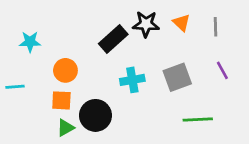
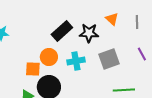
black star: (146, 24) -> (89, 33), moved
orange circle: (65, 70) -> (49, 57), moved
orange square: (61, 100) -> (33, 69), moved

